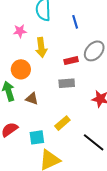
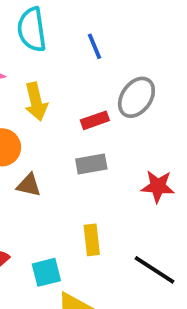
brown triangle: (32, 99) -> (29, 185), moved
yellow rectangle: (62, 123) -> (92, 240), turned -49

